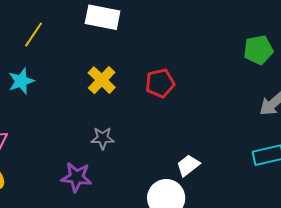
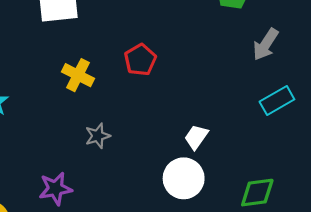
purple star: (76, 177) -> (55, 189), moved

